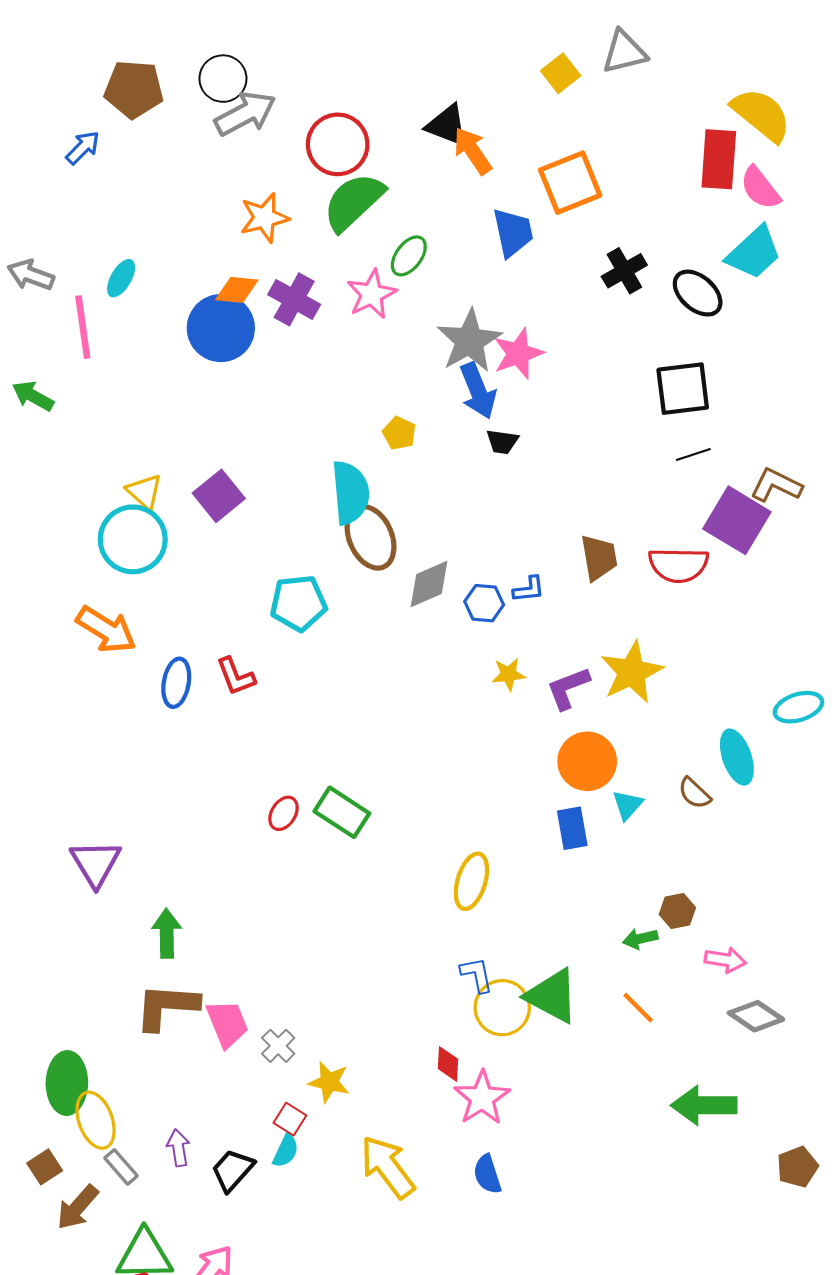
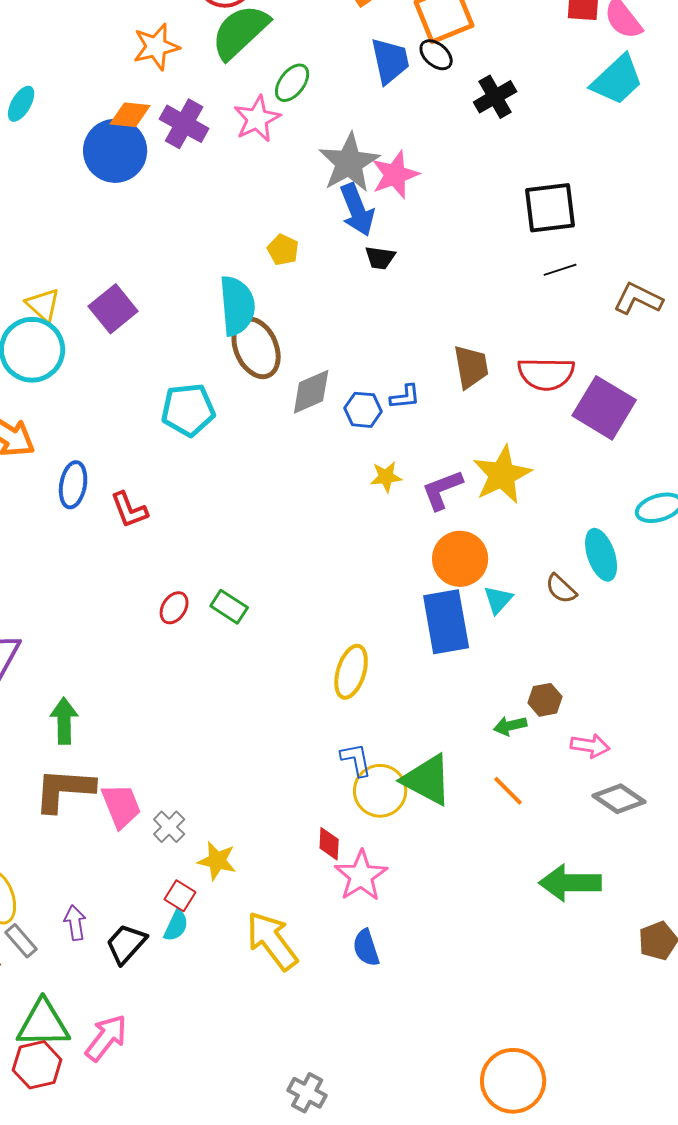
black ellipse: (698, 293) -> (436, 55), moved, size x0.7
purple square: (737, 520) -> (604, 408), moved
red L-shape: (236, 676) -> (129, 510), moved
green rectangle: (342, 812) -> (229, 607), size x0.7
blue rectangle: (572, 828) -> (446, 622), size x1.6

